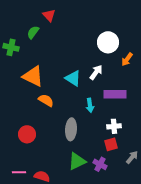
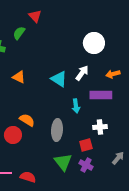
orange arrow: (127, 59) -> (113, 74), moved, turned 40
orange triangle: (33, 76) -> (19, 77), size x0.6
orange semicircle: (46, 100) -> (27, 120), moved
red square: (111, 144) -> (86, 145), moved
green triangle: (77, 161) -> (63, 162), turned -42

